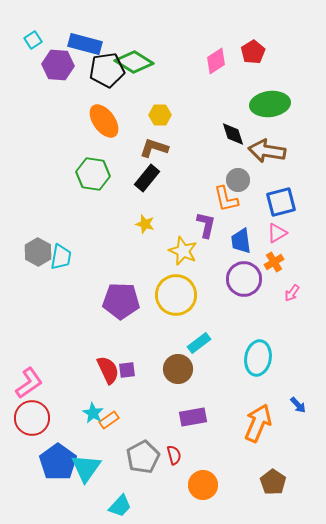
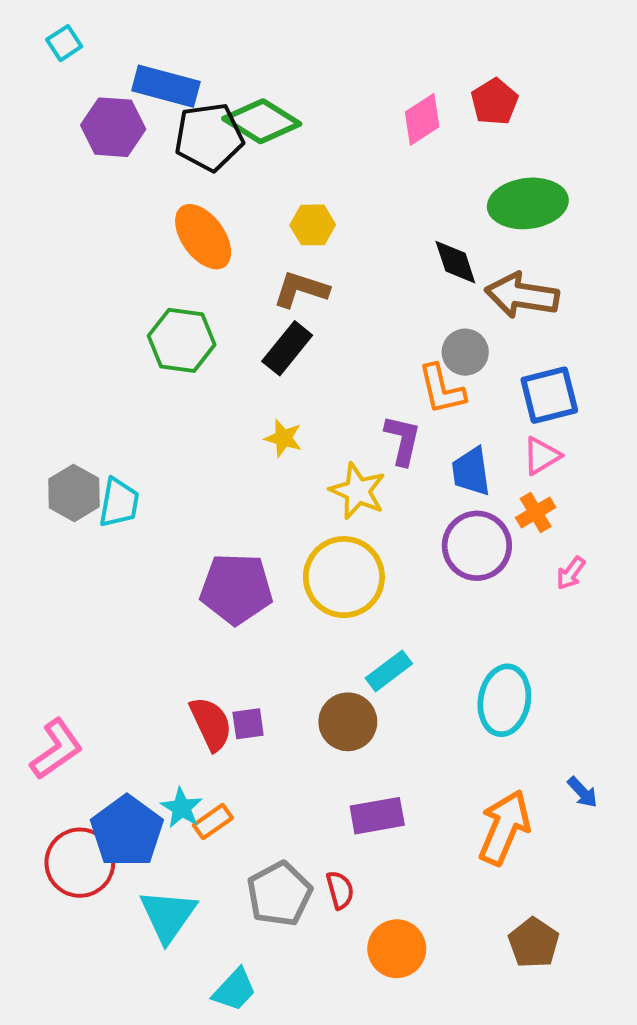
cyan square: (33, 40) -> (64, 43), moved
red circle: (32, 418) -> (80, 863), moved
blue pentagon: (58, 462) -> (127, 831), moved

